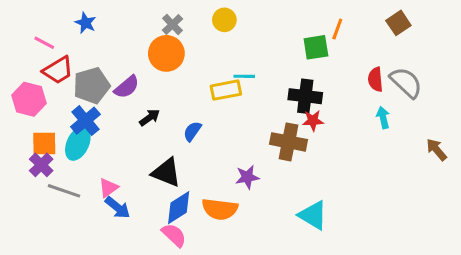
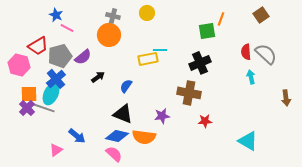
gray cross: (172, 24) -> (113, 16), turned -32
pink line: (44, 43) -> (67, 28), moved
black cross: (305, 96) -> (200, 63), turned -30
red star: (313, 121) -> (205, 121), moved
brown arrow: (437, 150) -> (286, 98), turned -147
black triangle: (166, 172) -> (123, 114), moved
pink triangle: (108, 188) -> (56, 150), moved
gray line: (64, 191) -> (44, 108), moved
blue diamond: (179, 208) -> (117, 136), turned 45
cyan triangle: (313, 215) -> (248, 141), moved

